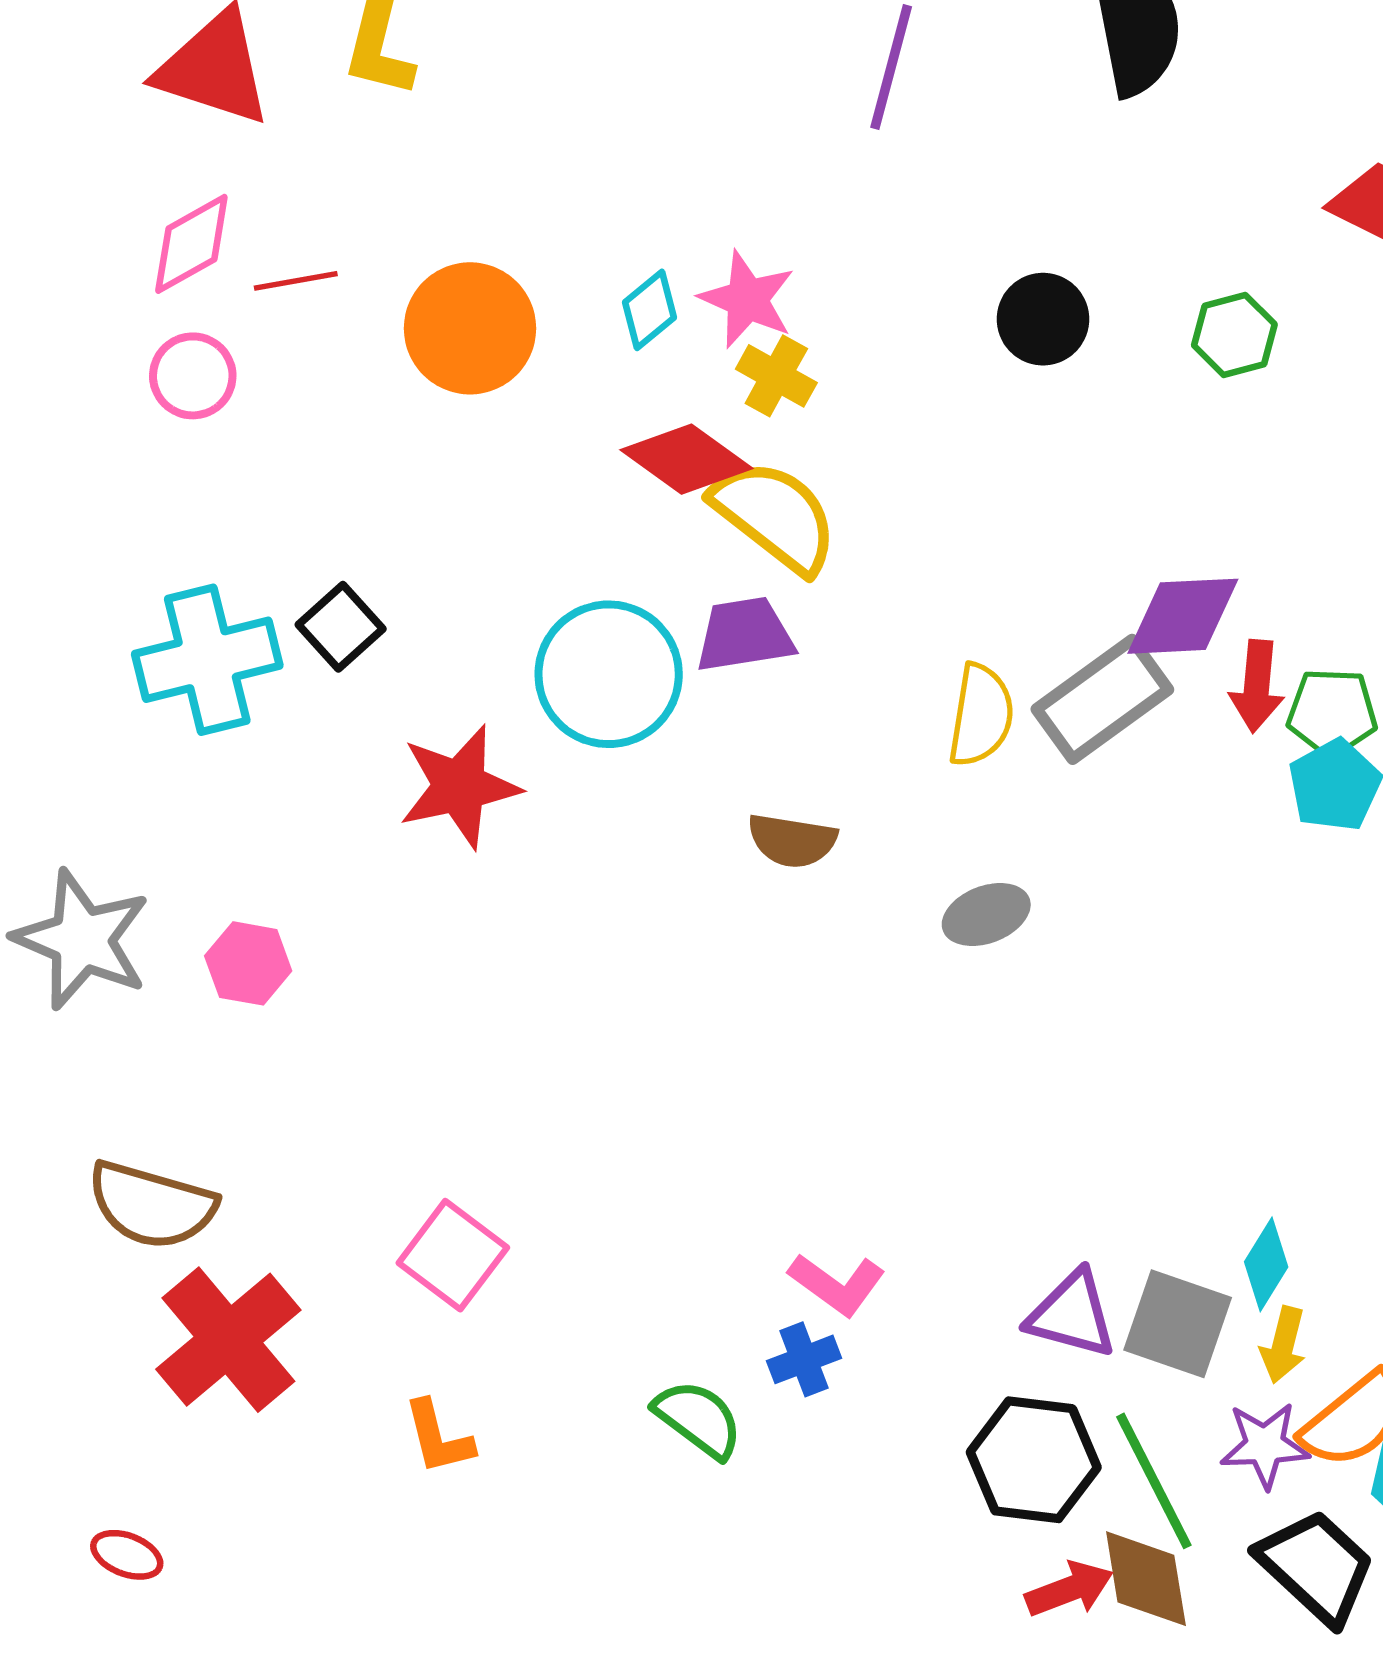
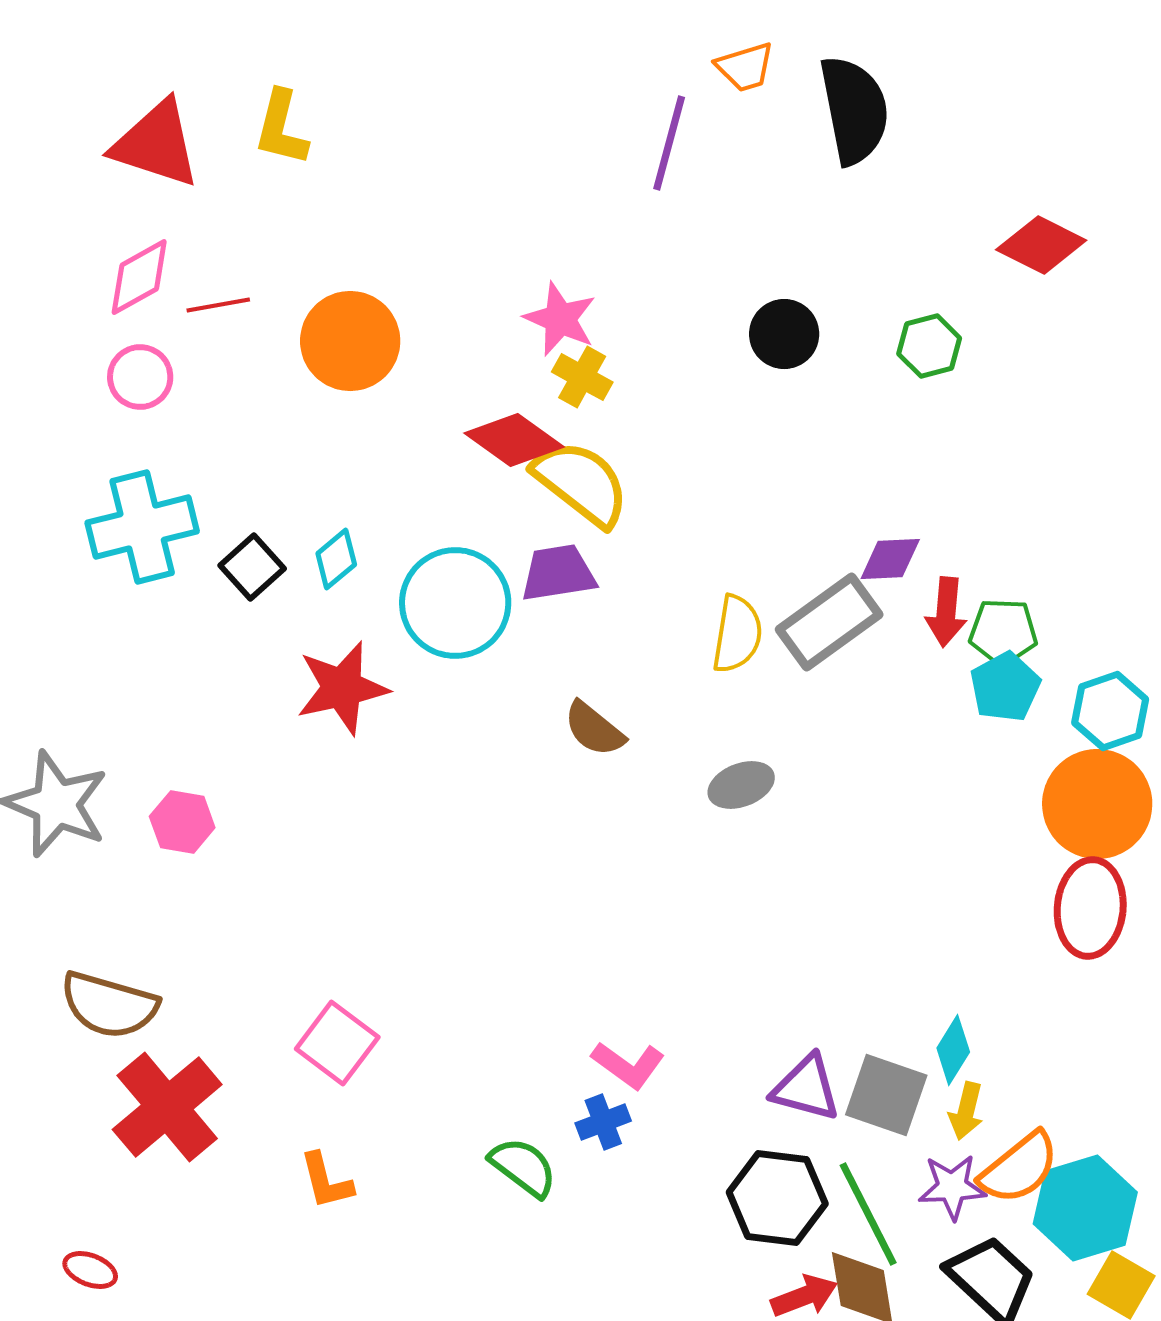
cyan diamond: (650, 310) -> (336, 559), moved
purple diamond: (1183, 616) -> (890, 559), size x0.7
cyan cross: (207, 660) -> (142, 527), moved
brown semicircle: (792, 841) -> (594, 729), turned 30

